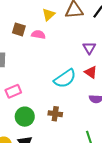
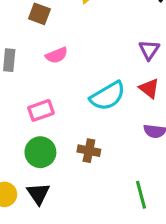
pink semicircle: (38, 35) -> (57, 55), moved, turned 144
pink rectangle: (13, 91) -> (41, 110), moved

